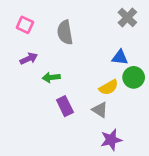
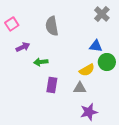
pink square: (25, 25) -> (12, 24), moved, turned 32
purple rectangle: (65, 106) -> (52, 85), turned 35
gray triangle: (100, 110) -> (80, 88), turned -32

